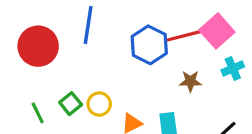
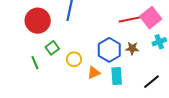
blue hexagon: (149, 45) -> (109, 50), moved
green square: (71, 104) -> (52, 48), moved

